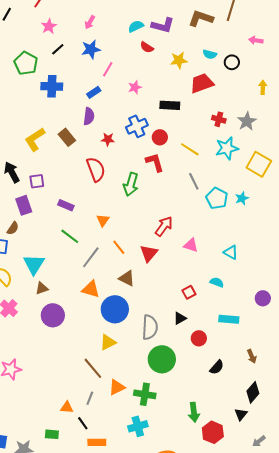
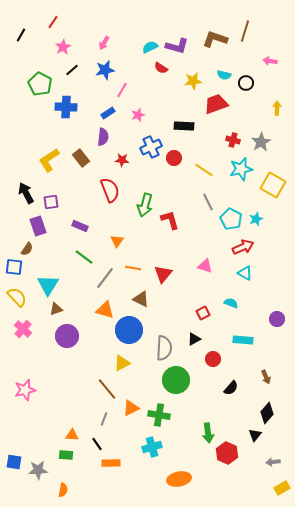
pink star: (135, 87) -> (138, 115), moved
red L-shape: (155, 162) -> (170, 220), moved
red arrow: (164, 226) -> (243, 247), moved, turned 30
orange line: (119, 247) -> (133, 268), turned -42
orange triangle: (67, 407) -> (72, 435), moved
gray arrow: (259, 441) -> (273, 462), turned 32

